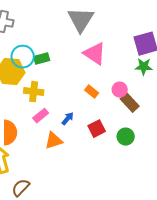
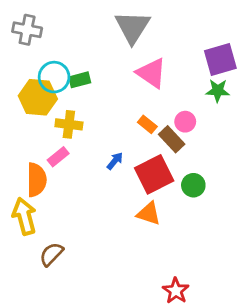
brown rectangle: (130, 103) -> (172, 139), moved
pink rectangle: (41, 116) -> (58, 157), moved
red square: (97, 129) -> (154, 174), size x1.6
orange triangle: (54, 141) -> (149, 214), moved, turned 36

